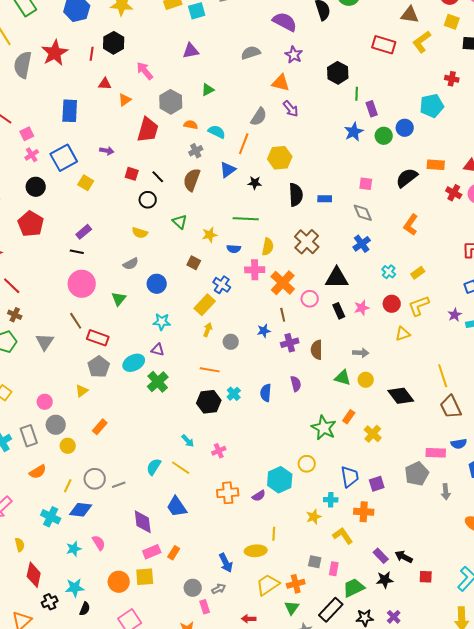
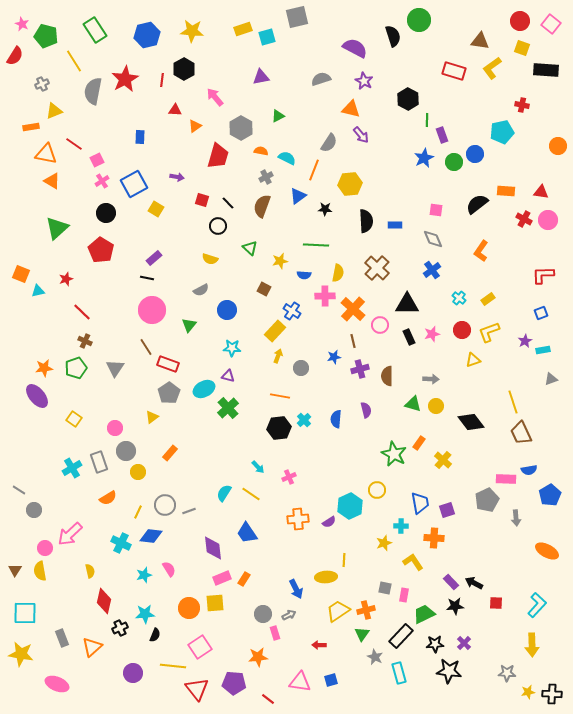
blue rectangle: (70, 111) -> (140, 137), size x0.6

